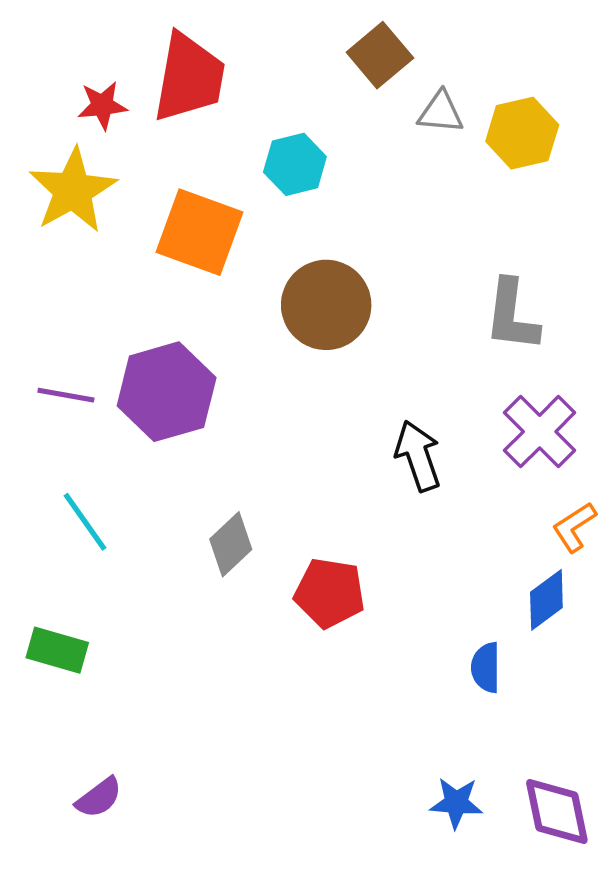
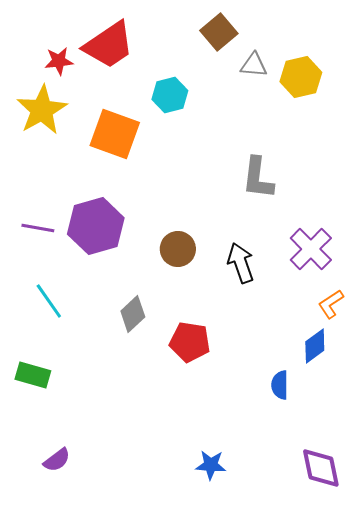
red trapezoid: (189, 78) -> (109, 45), turned 46
brown circle: (326, 305) -> (178, 249), moved, size x0.7
gray L-shape: (512, 315) -> (258, 178), moved
blue star: (456, 803) -> (211, 465), moved

